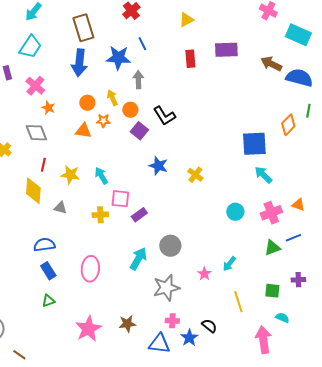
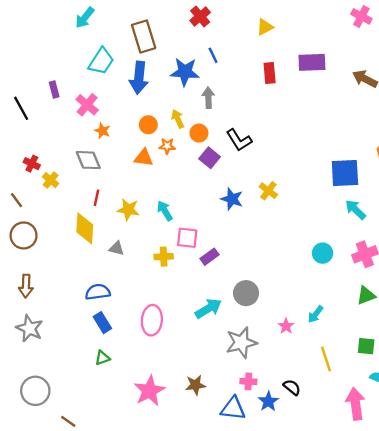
cyan trapezoid: (30, 47) -> (101, 61), moved
yellow cross: (195, 175) -> (268, 191), moved
cyan arrow: (138, 259) -> (208, 308), turned 30

